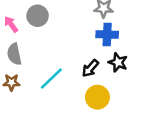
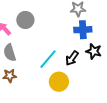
cyan line: (51, 78) -> (48, 59), moved
yellow circle: (97, 97) -> (59, 82), moved

